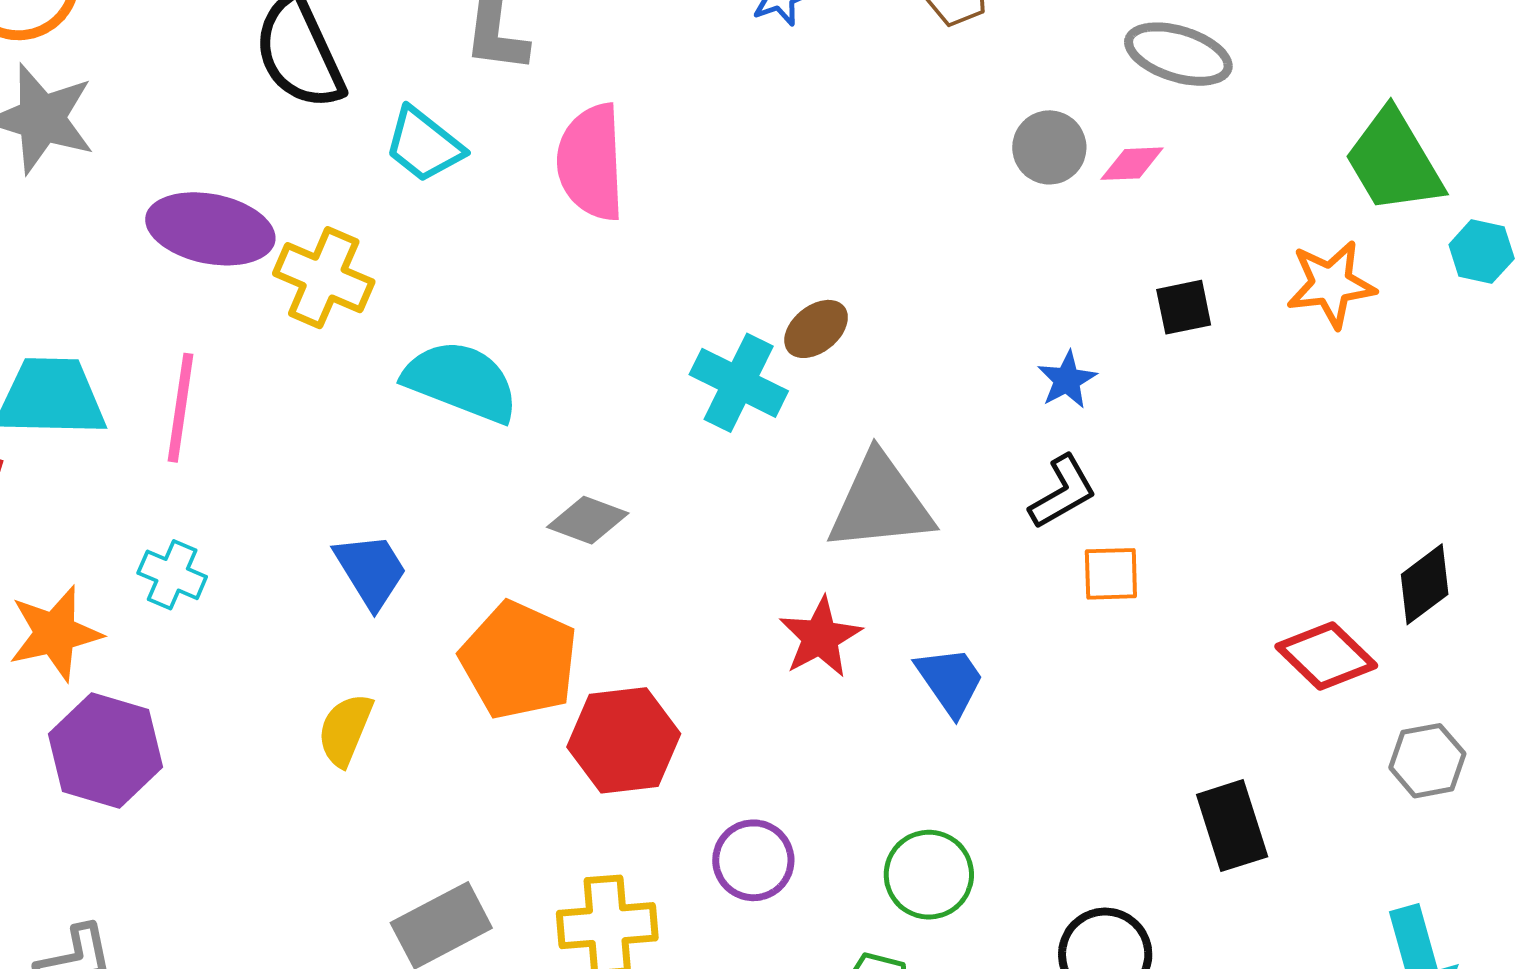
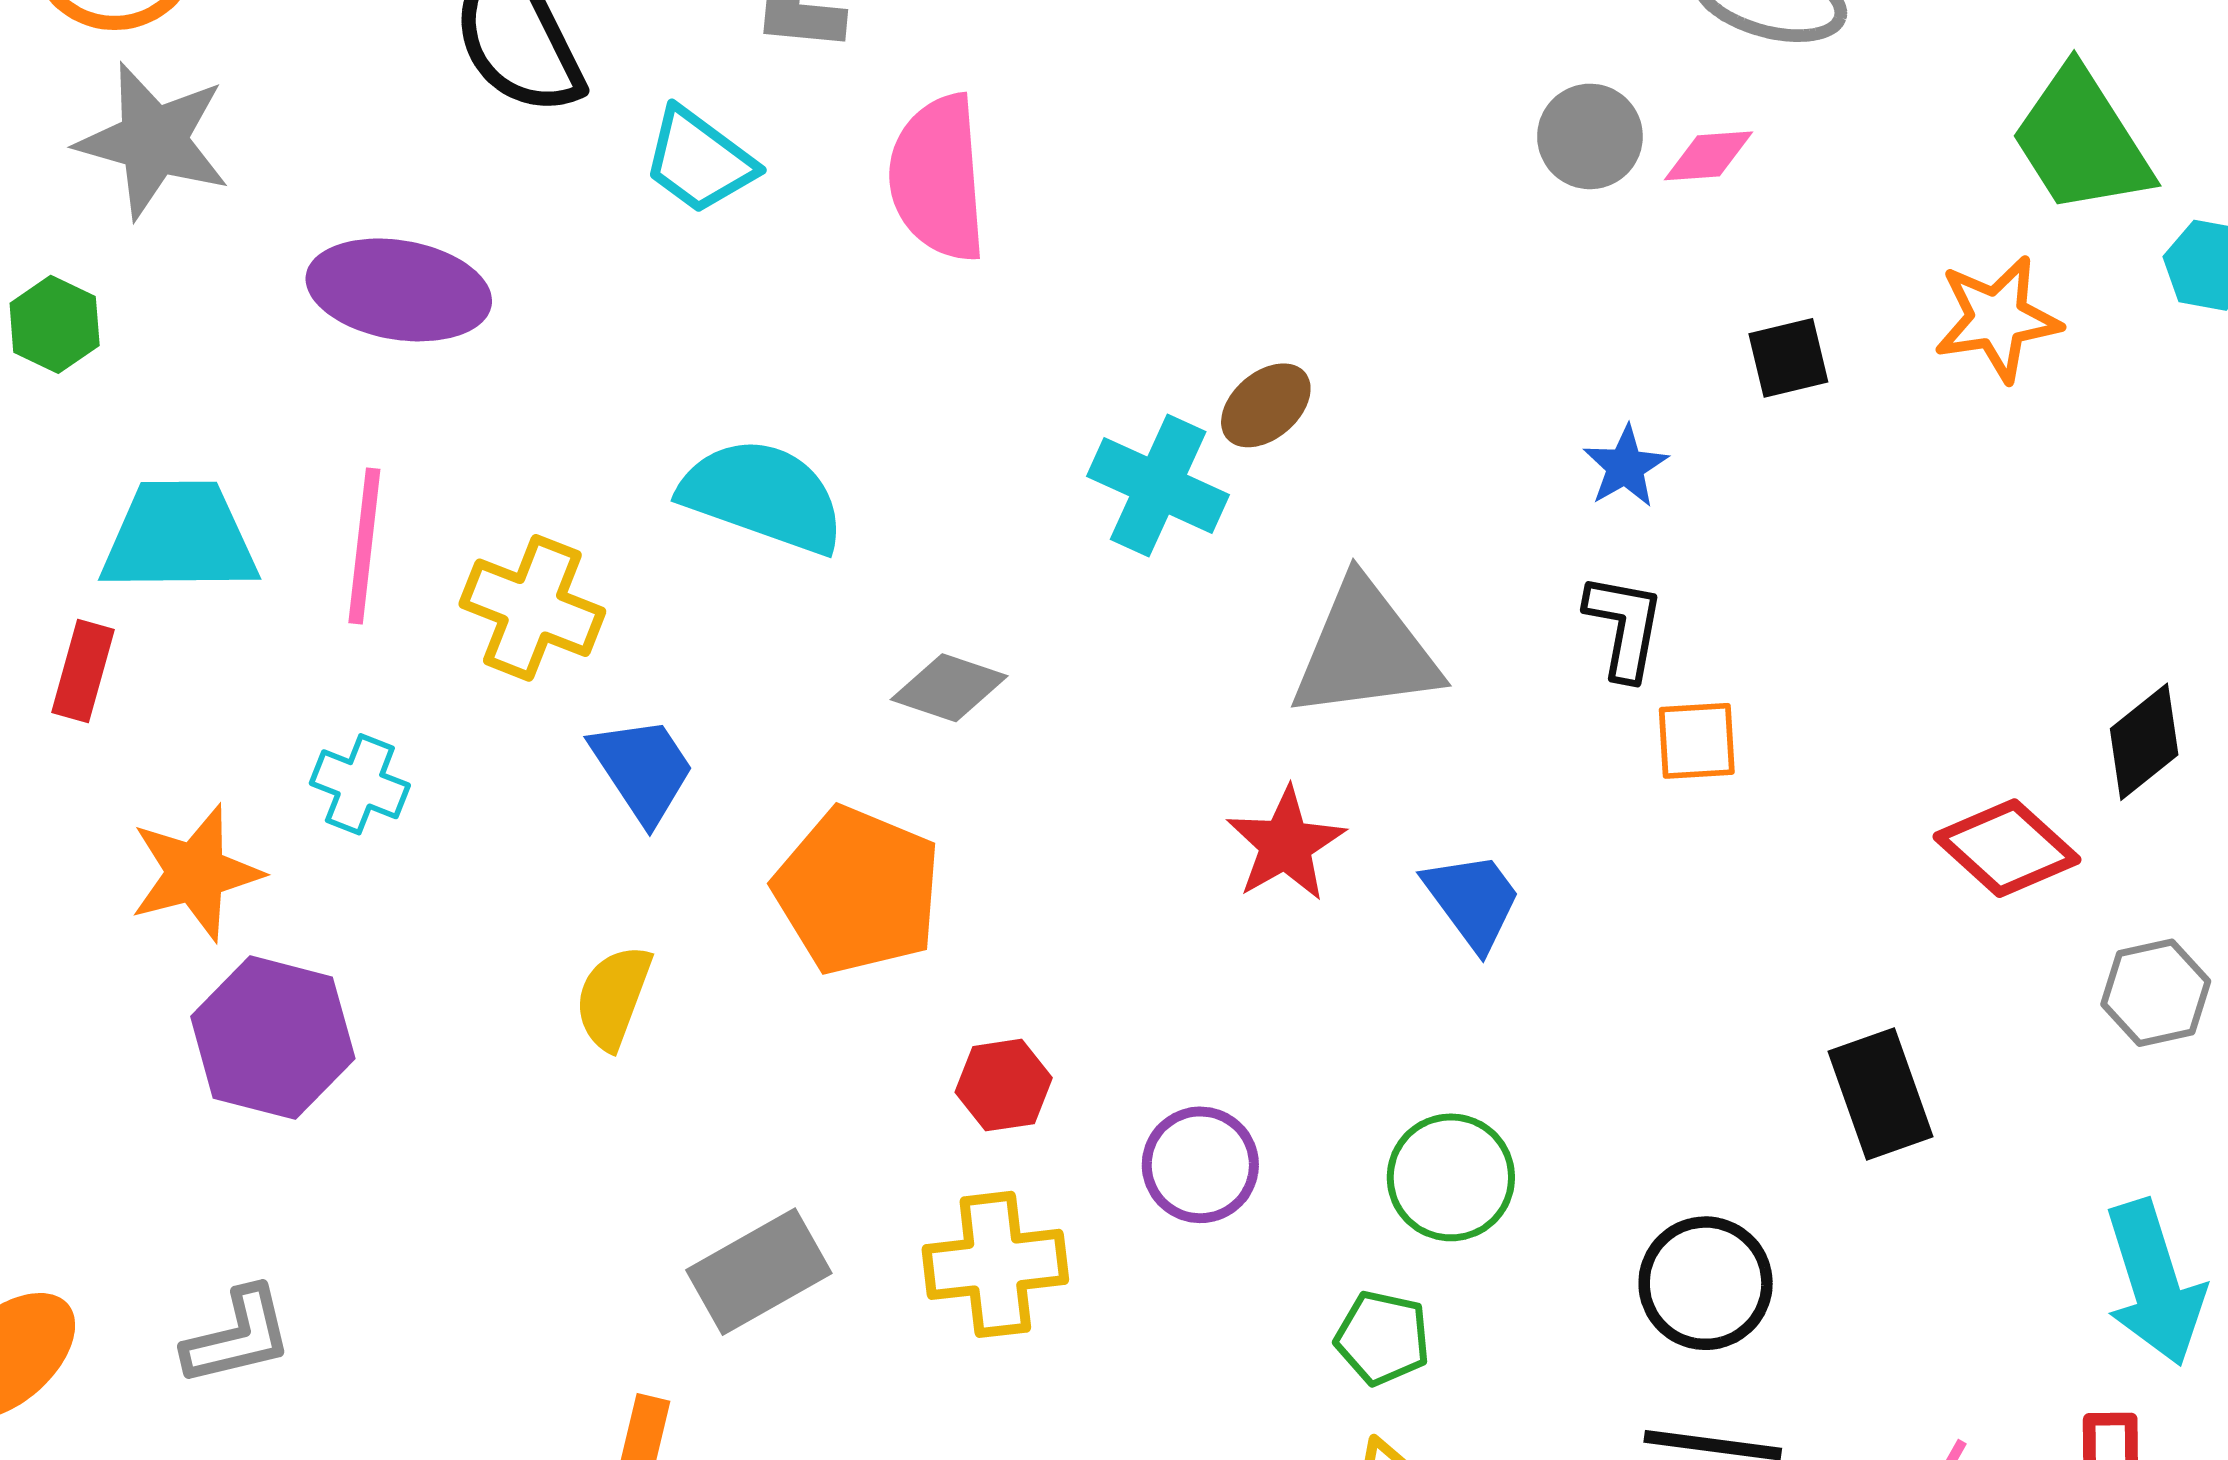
yellow cross: (324, 278) -> (532, 608), moved
black L-shape: (1063, 492) -> (1624, 627), turned -48
red hexagon: (624, 740) -> (1004, 1085), moved, size x0.6

